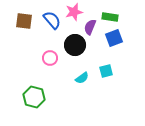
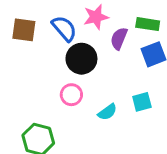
black circle: (75, 45) -> (81, 59), moved
pink circle: (50, 58) -> (71, 95), moved

